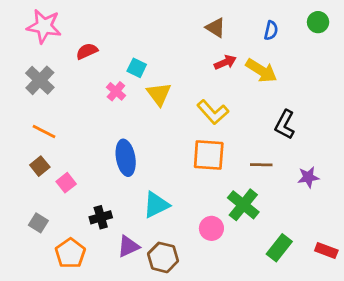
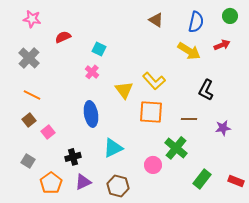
pink star: (44, 26) -> (32, 19), size x0.7
blue semicircle: (271, 30) -> (196, 22), size x1.5
red arrow: (225, 62) -> (222, 45), moved
pink cross: (116, 91) -> (92, 72), moved
yellow triangle: (159, 94) -> (124, 90), moved
purple triangle: (128, 246) -> (83, 182), moved

